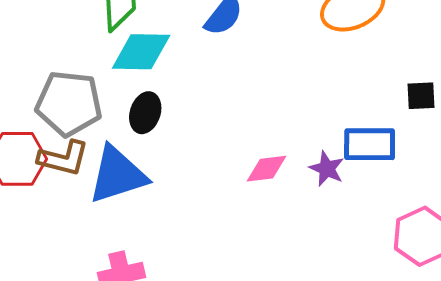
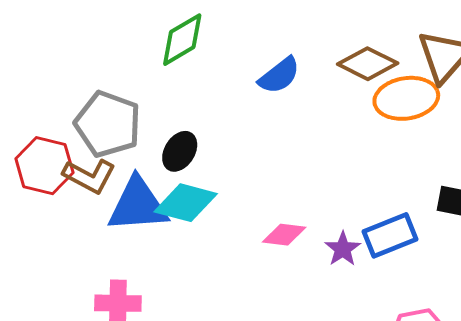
cyan diamond: (141, 52) -> (186, 203), moved
blue rectangle: (370, 144) -> (390, 235), turned -36

